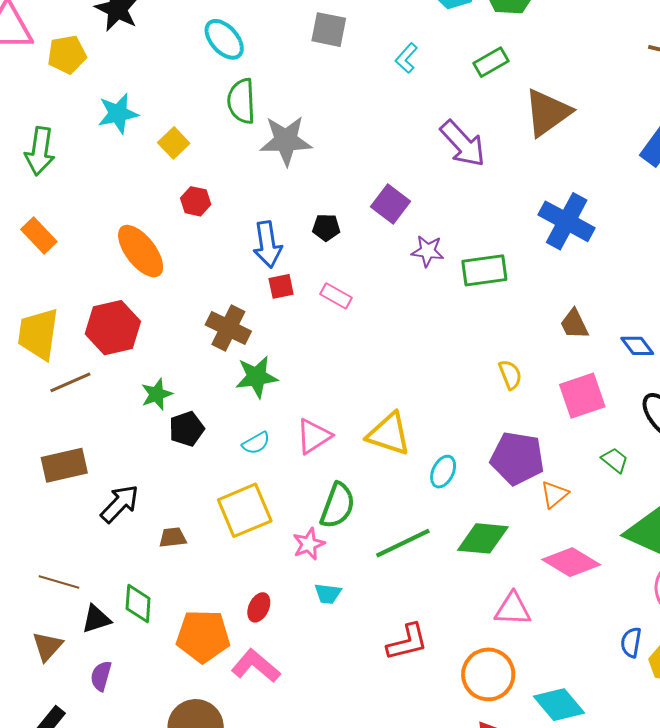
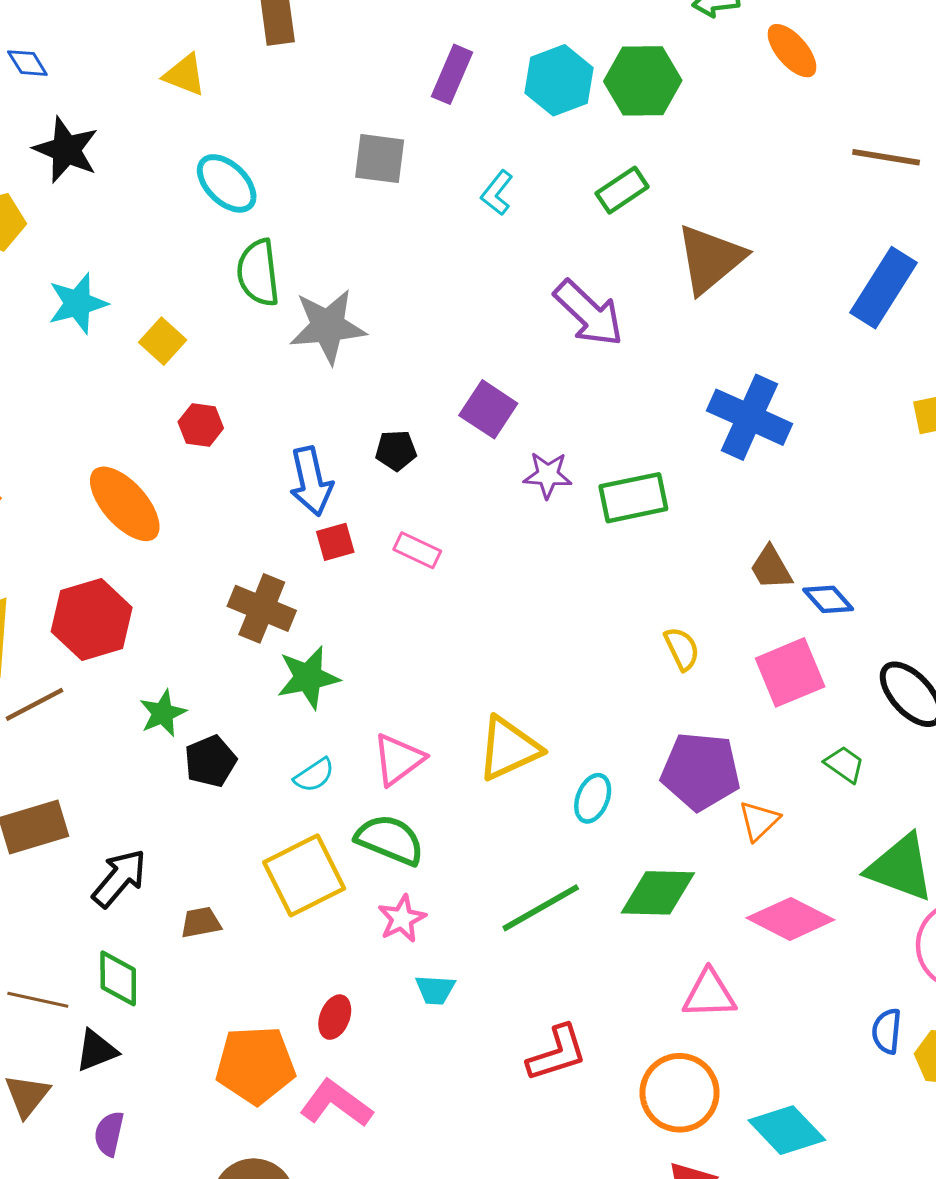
blue diamond: (637, 346) -> (828, 599), moved
yellow triangle: (389, 434) -> (509, 748), turned -39
green semicircle: (338, 505) -> (390, 840), moved, turned -84
green diamond: (138, 604) -> (118, 978), moved

